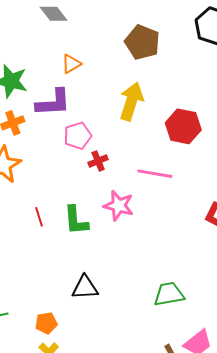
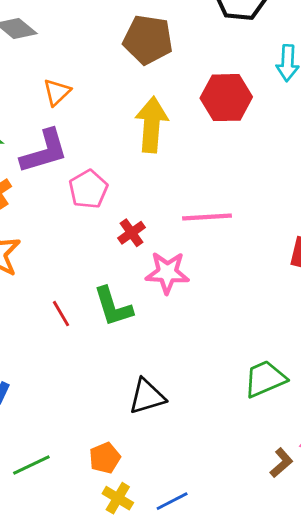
red hexagon: (183, 126) -> (226, 98), moved
red cross: (98, 161) -> (132, 233), moved

